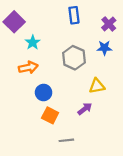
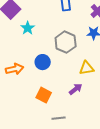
orange arrow: (28, 67) -> (15, 69), moved
blue circle: (44, 92) -> (43, 62), moved

